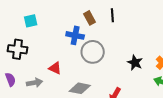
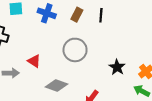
brown rectangle: (90, 18) -> (77, 15), turned 48
blue cross: (75, 35) -> (47, 13), moved

